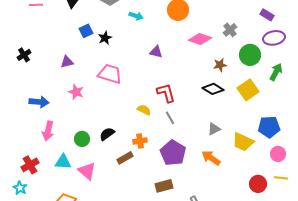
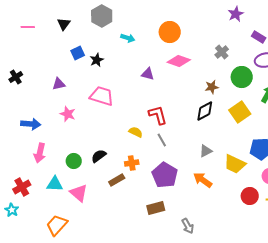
pink diamond: (200, 39) -> (179, 61), moved
black diamond: (213, 89) -> (205, 111), turned -60
red circle: (258, 184) -> (250, 196), moved

